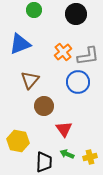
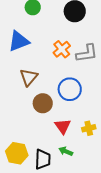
blue circle: (78, 82) -> (70, 89), moved
yellow hexagon: (18, 141) -> (17, 153), moved
yellow cross: (90, 157) -> (89, 128), moved

